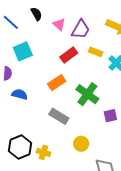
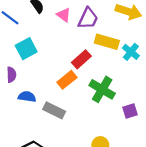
yellow rectangle: (96, 52) -> (107, 42), size x1.5
red rectangle: (69, 55) -> (81, 59), moved
gray rectangle: (59, 116) -> (54, 110), moved

